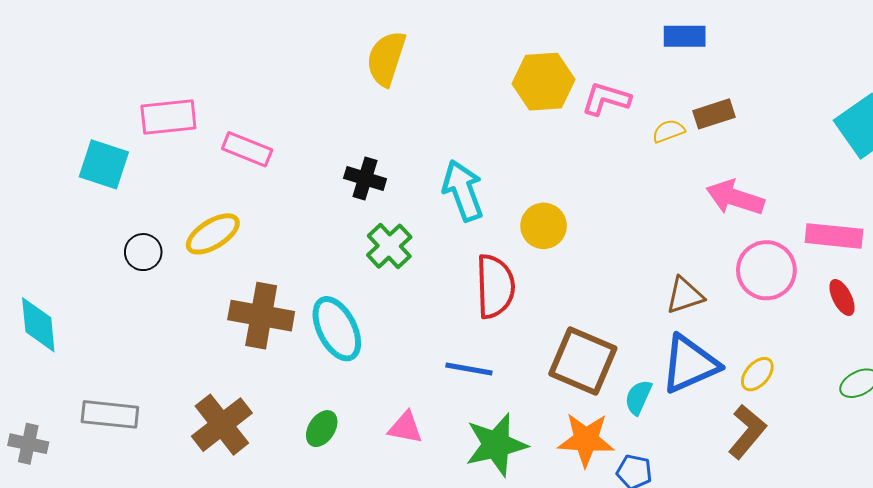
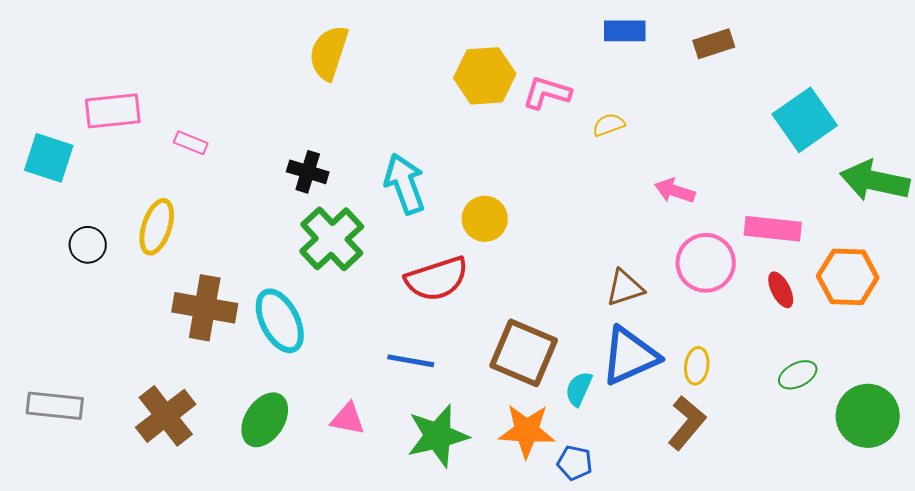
brown rectangle: (714, 114) -> (714, 44), moved
pink rectangle: (247, 149) -> (191, 143), size x0.7
pink arrow: (735, 198) -> (675, 191), size x0.7
yellow ellipse: (213, 234) -> (157, 227), turned -40
green cross: (389, 246) -> (332, 239), size x1.4
red semicircle: (495, 286) -> (437, 279), turned 74
yellow ellipse: (757, 374) -> (697, 366), turned -33
green ellipse: (322, 429) -> (265, 420), size x1.5

